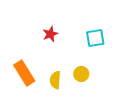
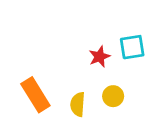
red star: (50, 34) -> (99, 57), moved

